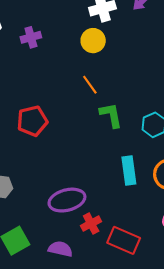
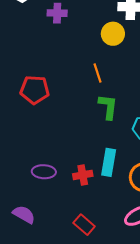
purple ellipse: (67, 200) -> (44, 172), size x0.7
red cross: (91, 224) -> (83, 175), moved
red rectangle: (124, 240) -> (84, 225), size x0.7

